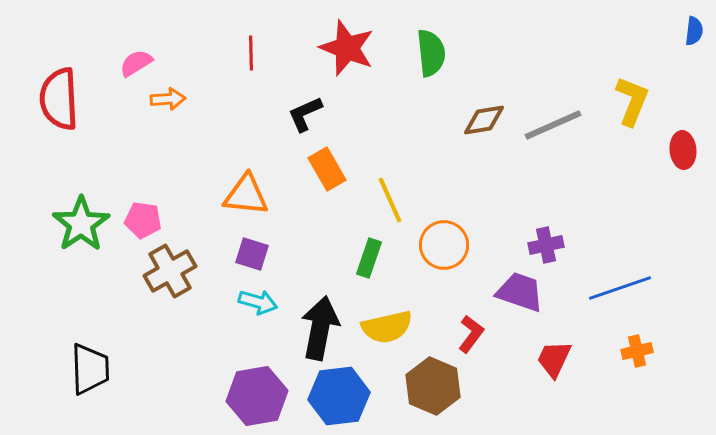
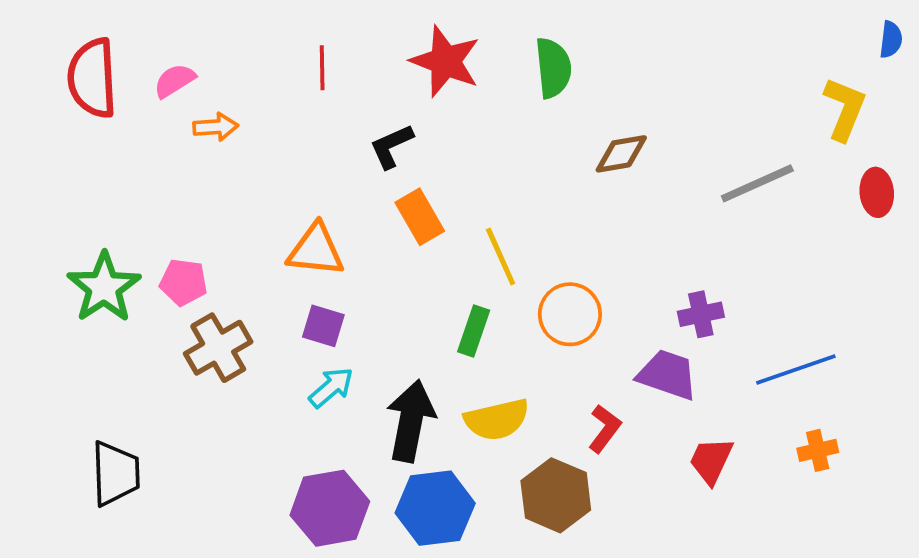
red semicircle: (59, 99) -> (92, 78), moved
yellow L-shape: (632, 101) -> (845, 109), moved
gray line: (553, 125) -> (757, 183), moved
cyan arrow: (258, 302) -> (331, 387), turned -57

